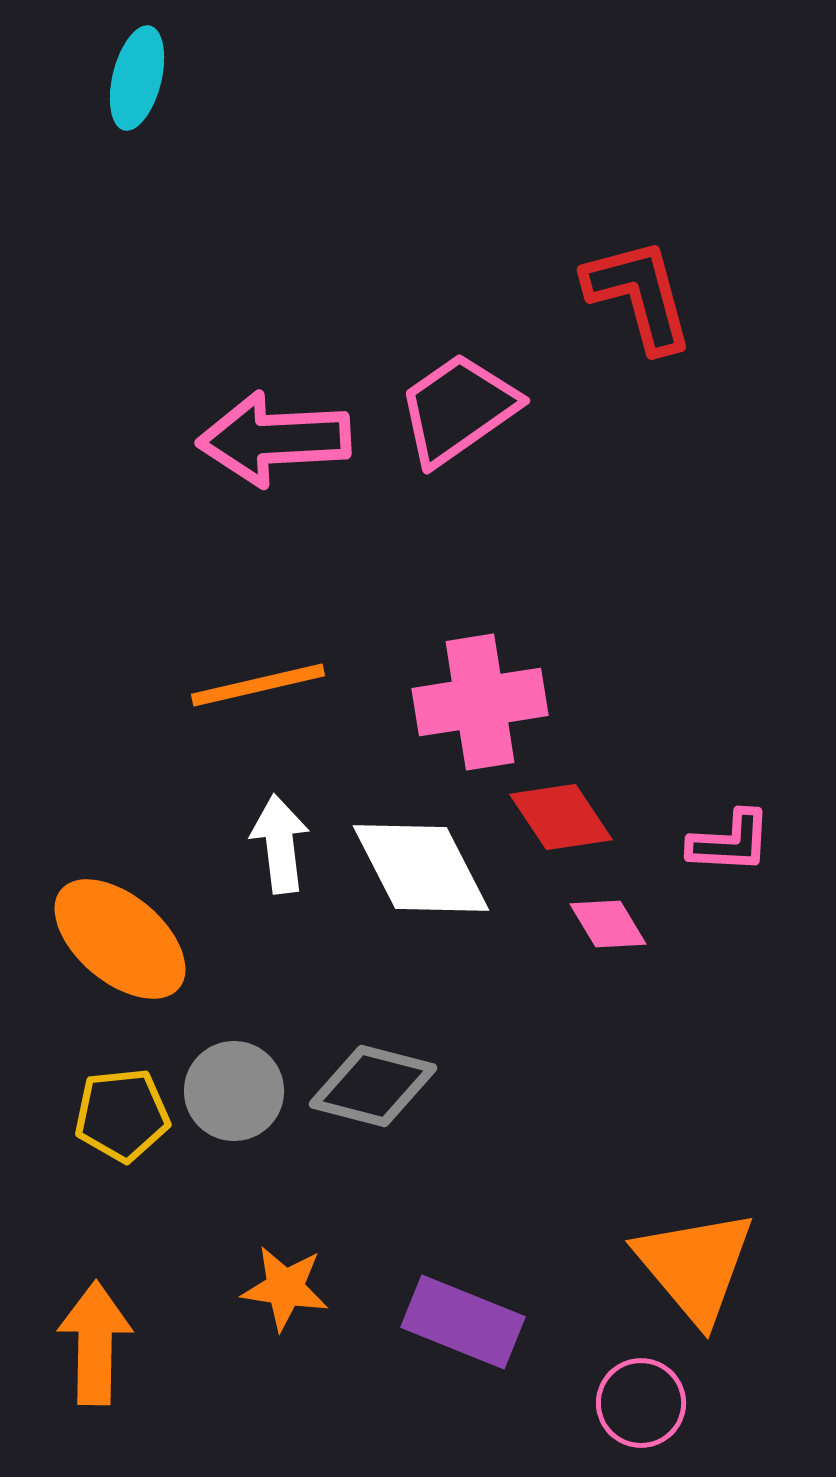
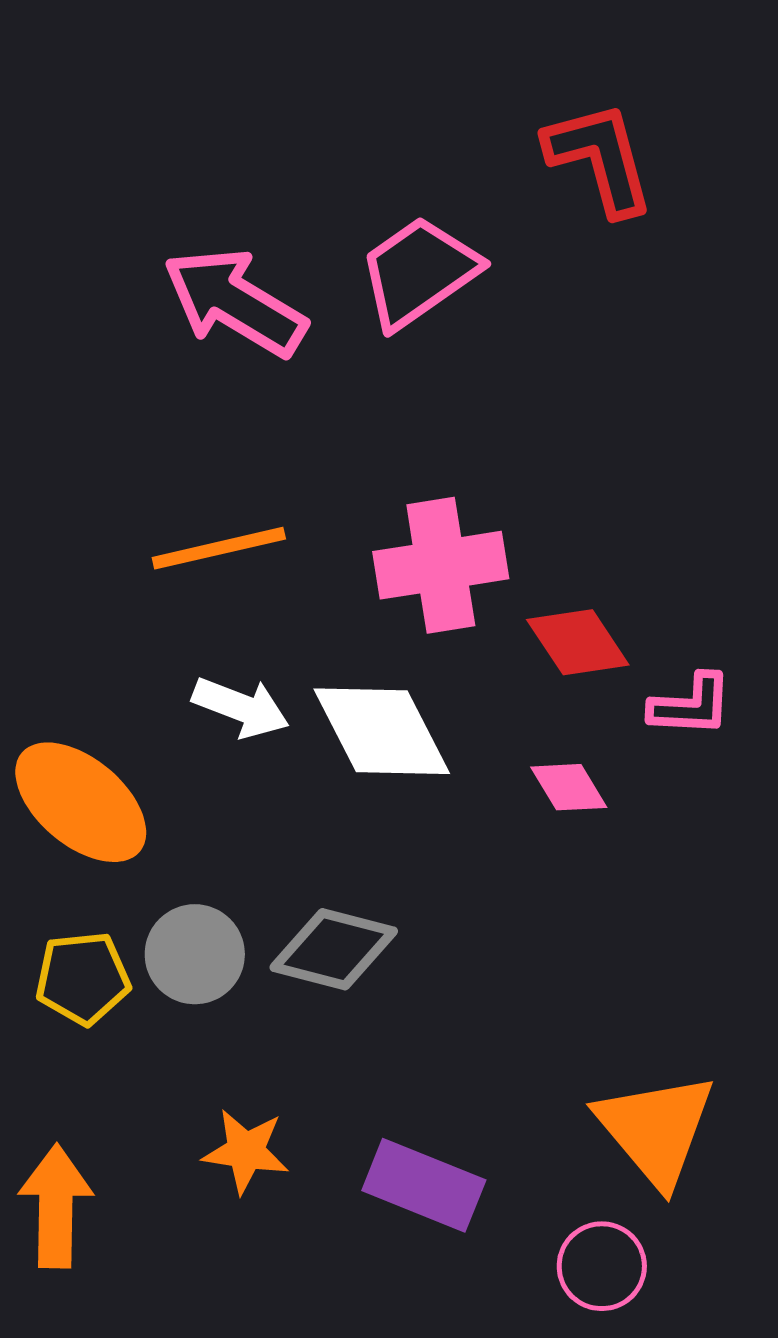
pink arrow: (274, 439) -> (235, 302), turned 34
red diamond: (561, 817) -> (578, 642), moved
white arrow: (280, 844) -> (241, 707), turned 118

